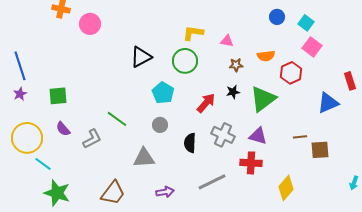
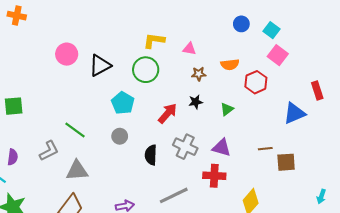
pink circle: (90, 24) -> (67, 54), moved
green triangle: (263, 99) -> (227, 109), size x0.5
purple semicircle: (63, 129) -> (13, 157), moved, turned -133
gray triangle: (144, 158) -> (77, 171), moved

